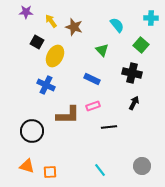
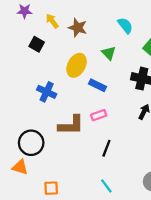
yellow ellipse: (55, 56) -> (77, 65), moved
black line: (109, 127) -> (106, 148), moved, turned -63
orange triangle: (27, 166) -> (20, 167), moved

